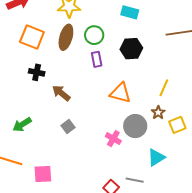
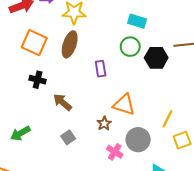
green circle: (94, 35) -> (130, 47), moved
black hexagon: (131, 49) -> (156, 58), moved
yellow line: (164, 88) -> (168, 119), moved
brown star: (158, 113) -> (104, 123), moved

